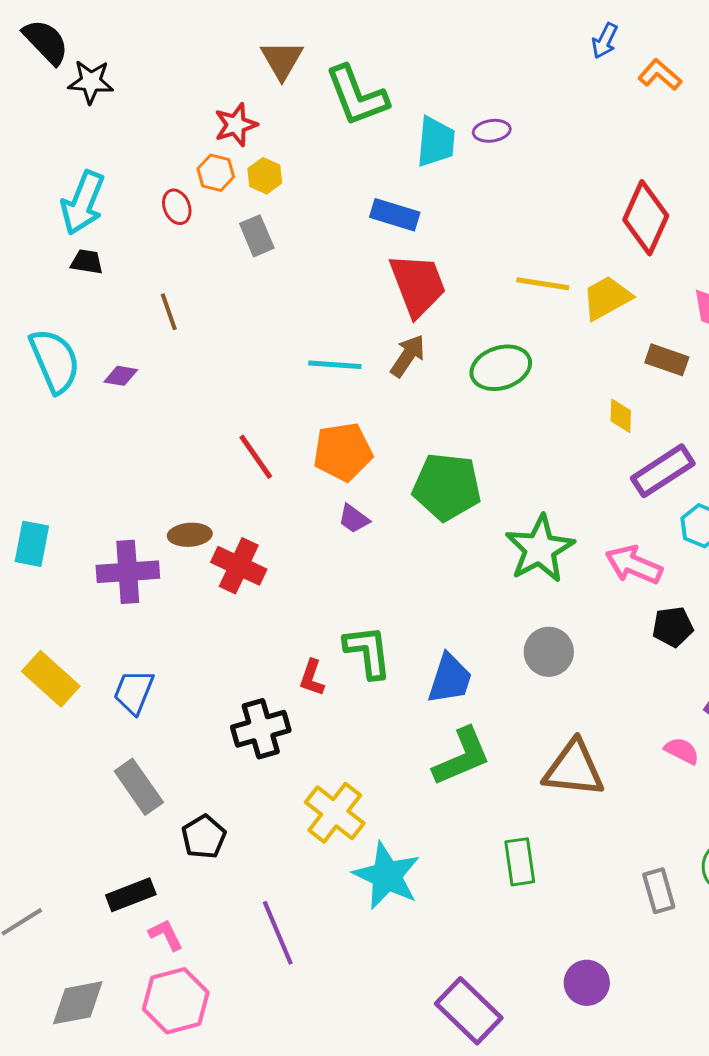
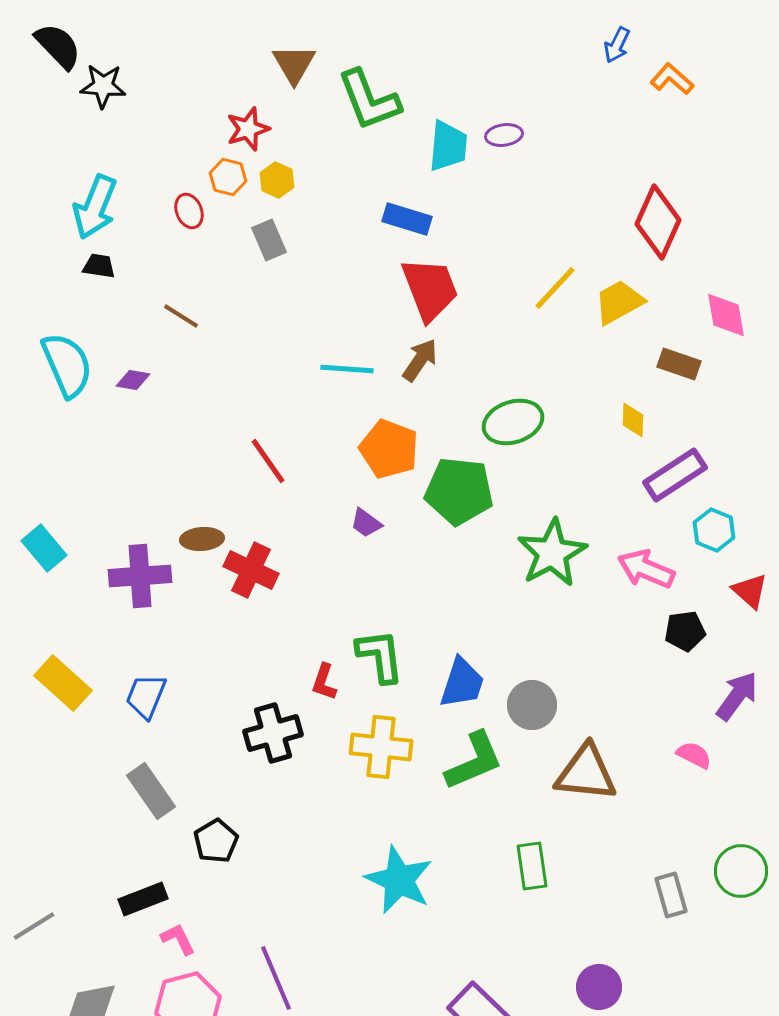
yellow line: (543, 284) -> (555, 288), turned -56
brown line: (169, 312) -> (181, 316), turned -39
green ellipse: (501, 368) -> (513, 422), moved
orange pentagon: (343, 452) -> (389, 449), moved, turned 30
cyan rectangle: (32, 544) -> (44, 548), turned -51
gray circle: (549, 652) -> (532, 705), moved
yellow cross: (335, 813) -> (381, 747), moved, turned -32
purple line: (278, 933) -> (276, 978), moved

